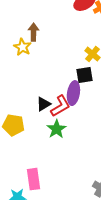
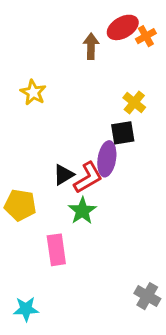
brown arrow: (33, 32) -> (91, 46), moved
pink rectangle: (33, 179) -> (56, 250), moved

